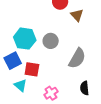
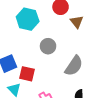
cyan hexagon: (25, 39) -> (28, 19), moved

